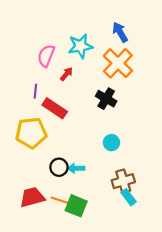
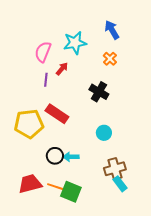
orange cross: (118, 63) -> (110, 59), size x0.5
purple line: (35, 91) -> (46, 80), moved
red rectangle: (55, 108) -> (57, 114), moved

